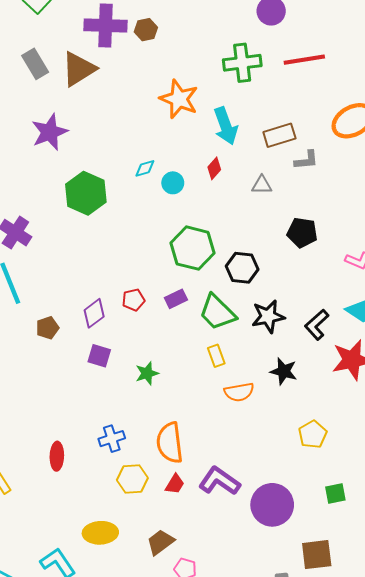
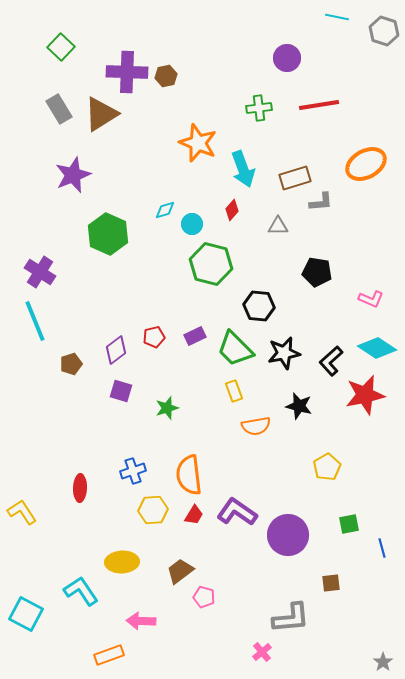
green cross: (242, 63) -> (259, 108), size x0.7
green hexagon: (192, 248) -> (211, 264), moved
brown square: (317, 555) -> (331, 583), size x0.6

